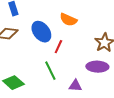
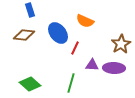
green line: (50, 71) -> (71, 83), moved, turned 42
purple triangle: (75, 86) -> (92, 65), moved

